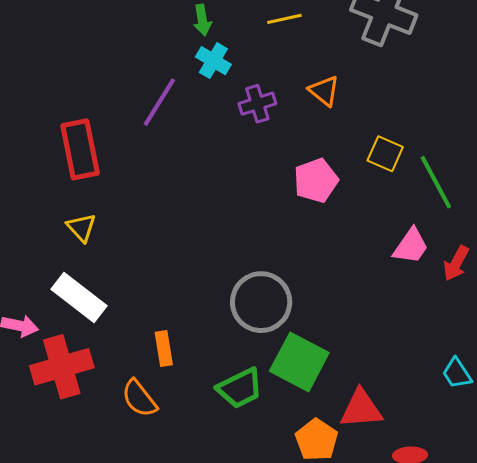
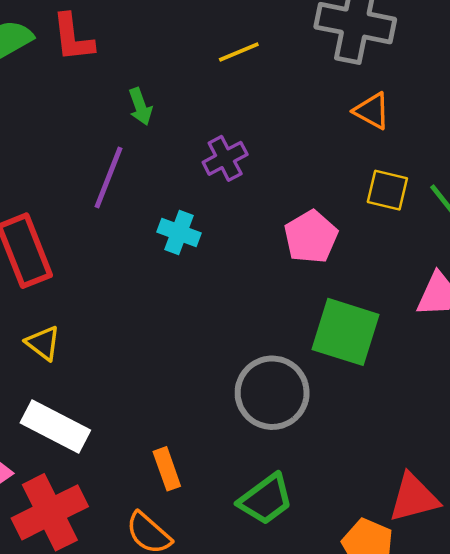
green arrow: (202, 20) -> (140, 106), moved
cyan cross: (213, 61) -> (179, 233), moved
orange triangle: (324, 91) -> (372, 111), moved
green square: (299, 362) -> (345, 332), moved

